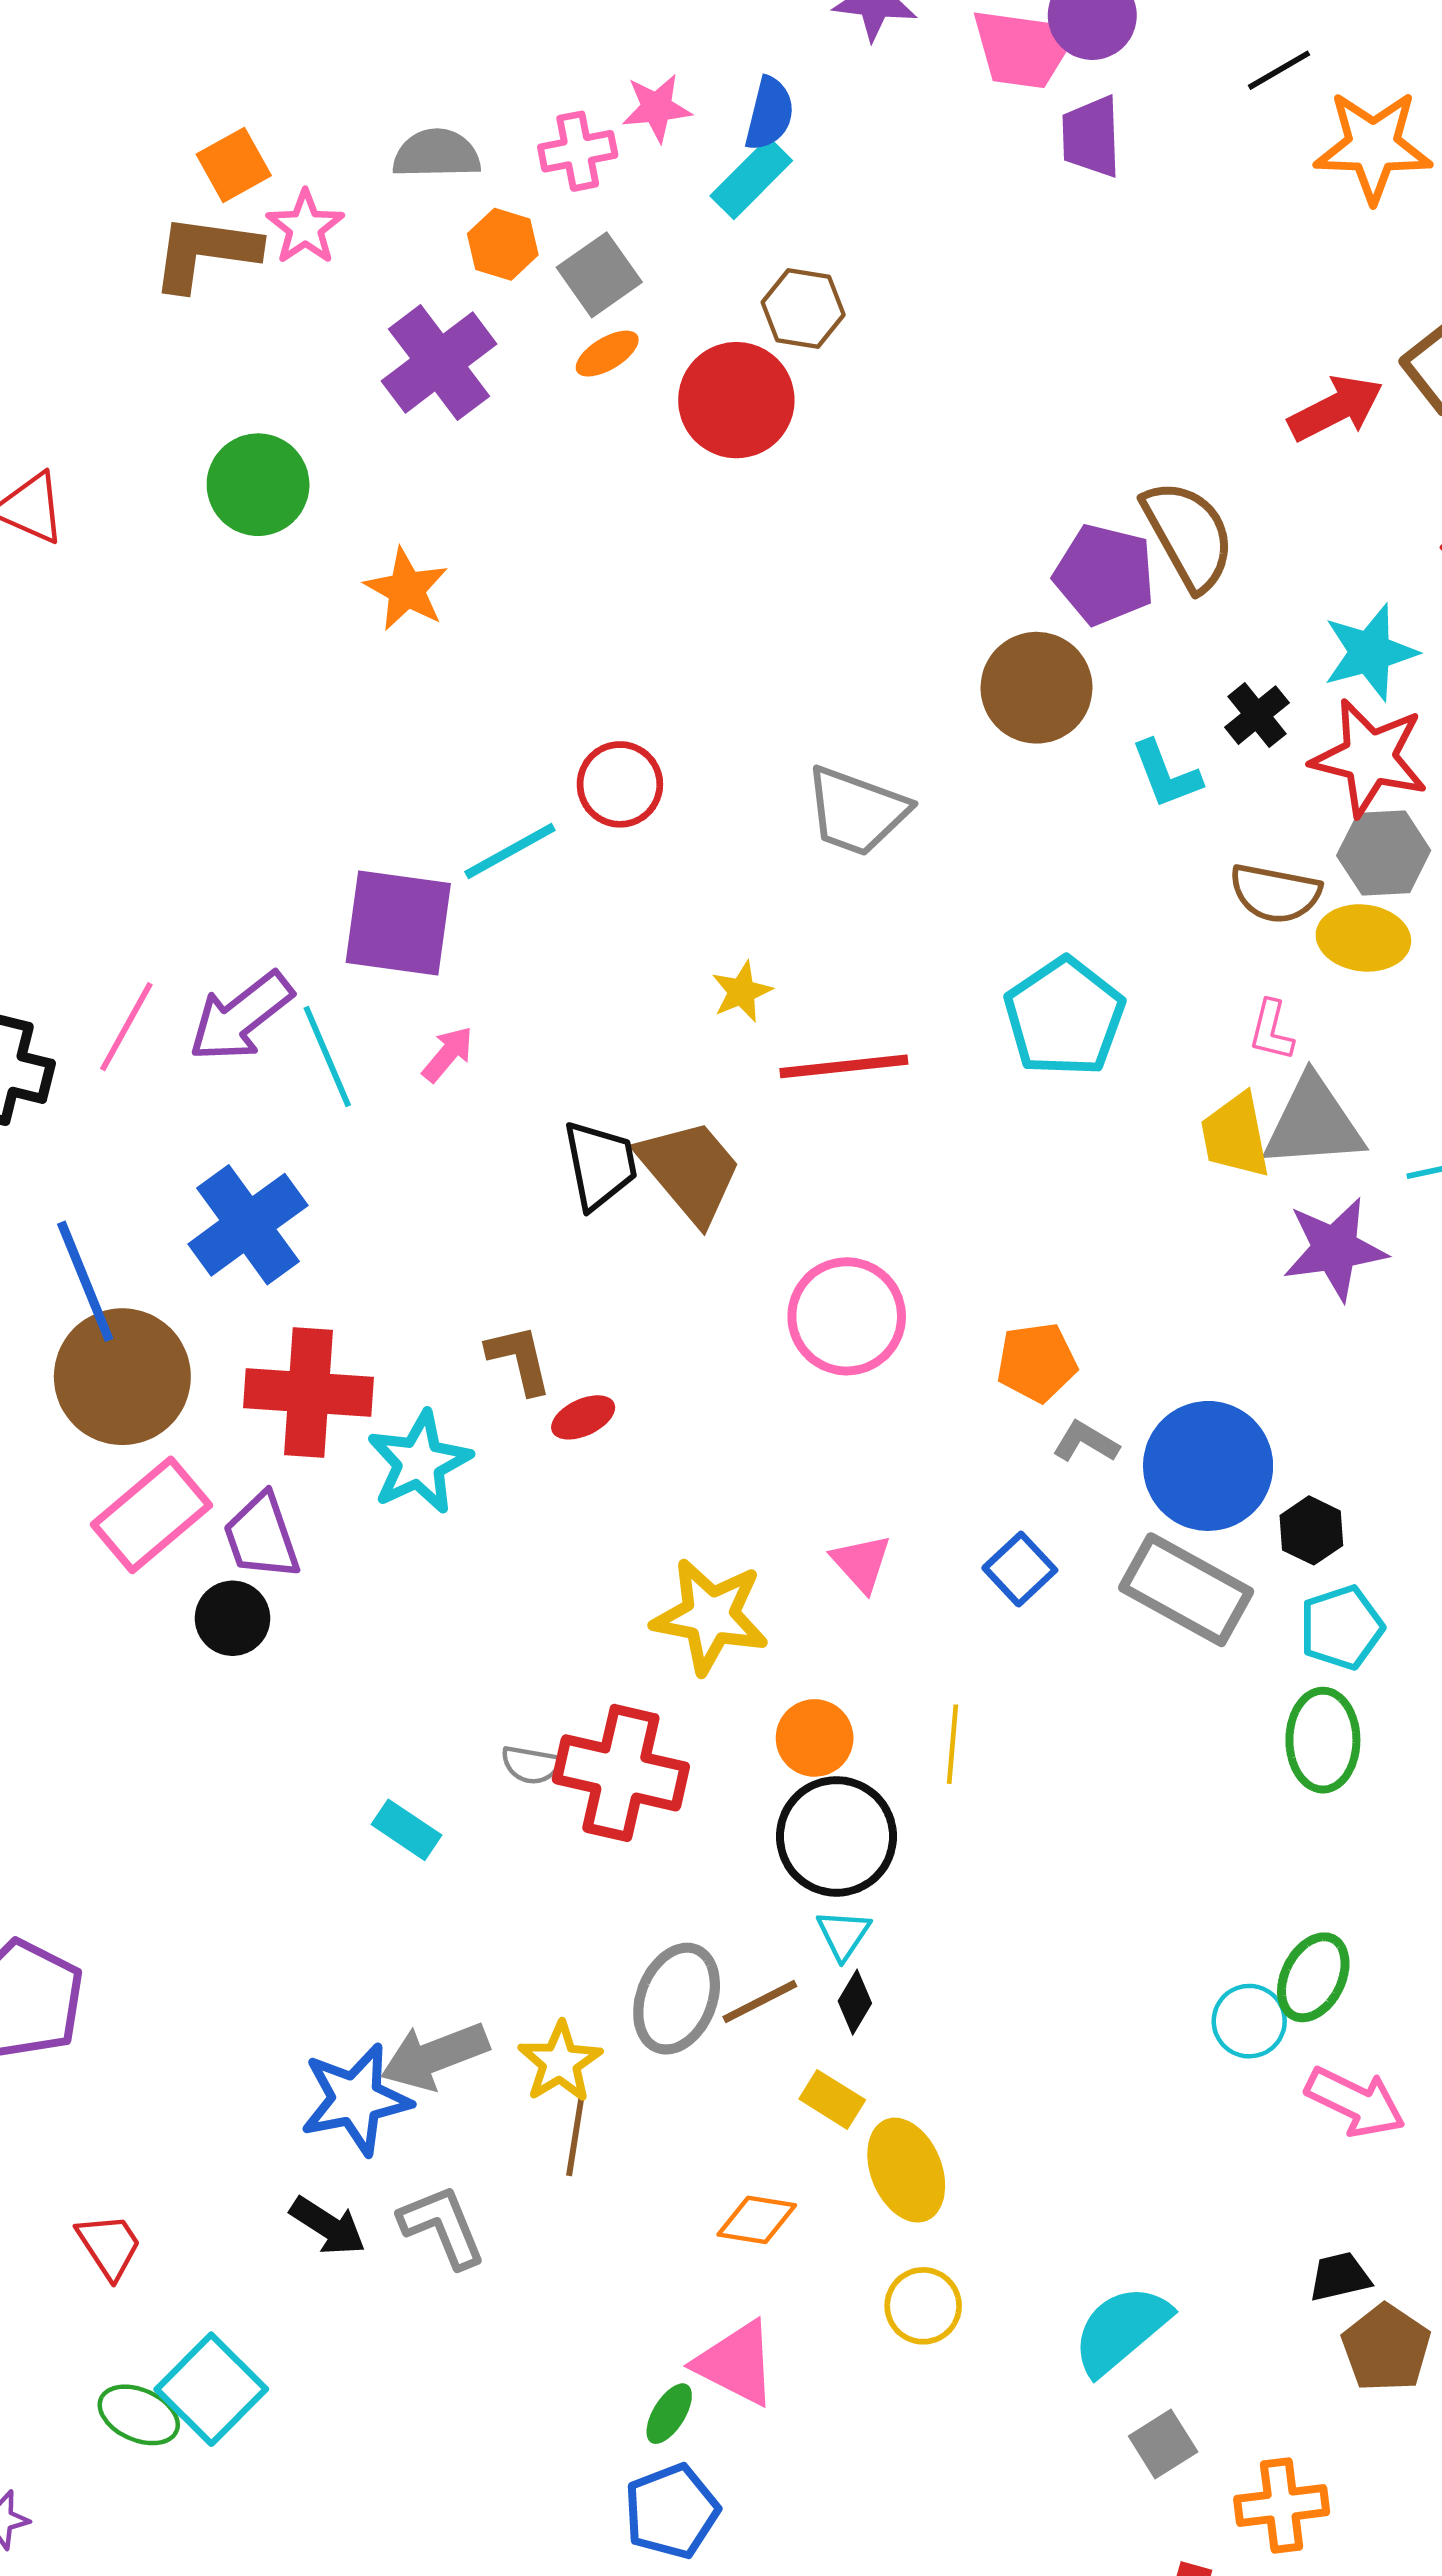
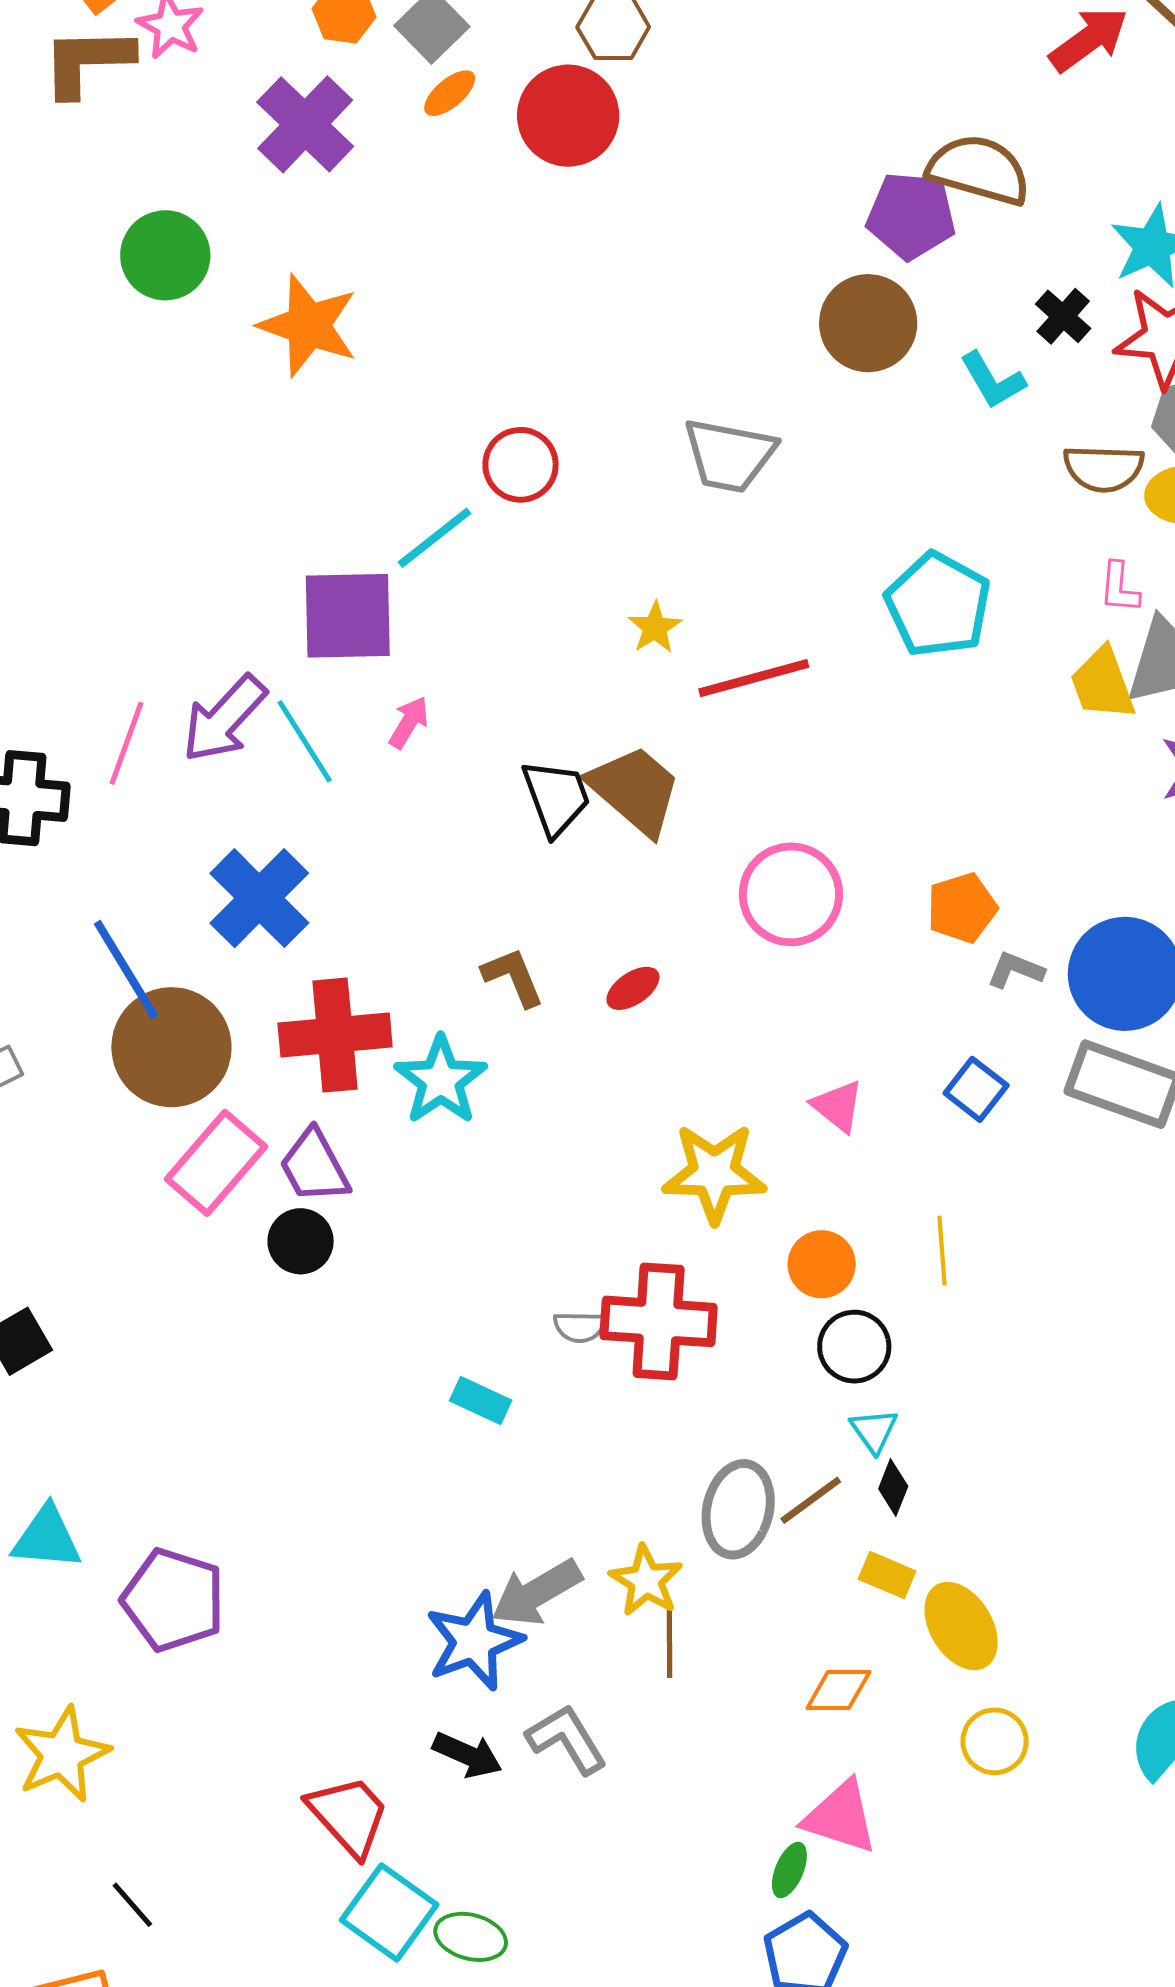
brown semicircle: (1189, 535) -> (979, 170), turned -36
orange star: (406, 589) -> (308, 325), size x1.4
red ellipse: (583, 1417) -> (633, 988), moved
black circle: (836, 1836) -> (854, 1347), size x0.7
red trapezoid: (109, 2246) -> (349, 1816), moved, size x1.4
green ellipse: (139, 2415) -> (471, 1937), moved

